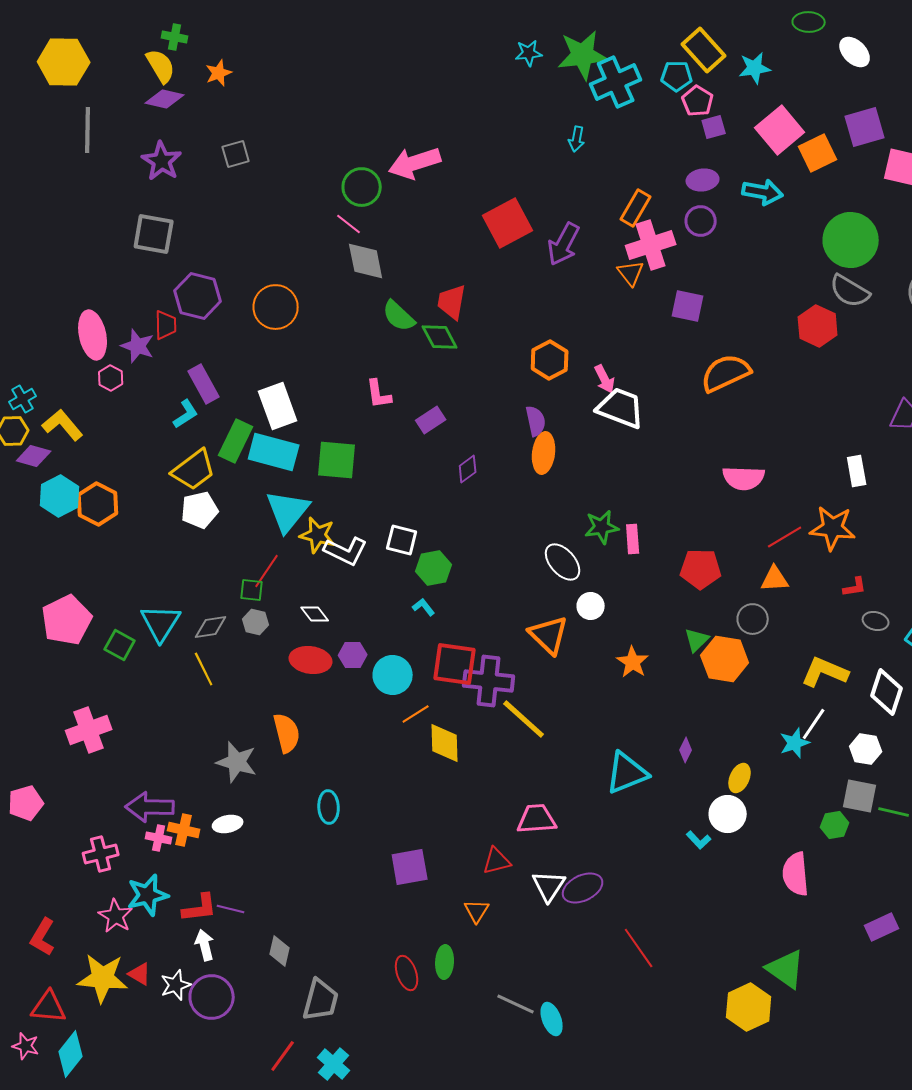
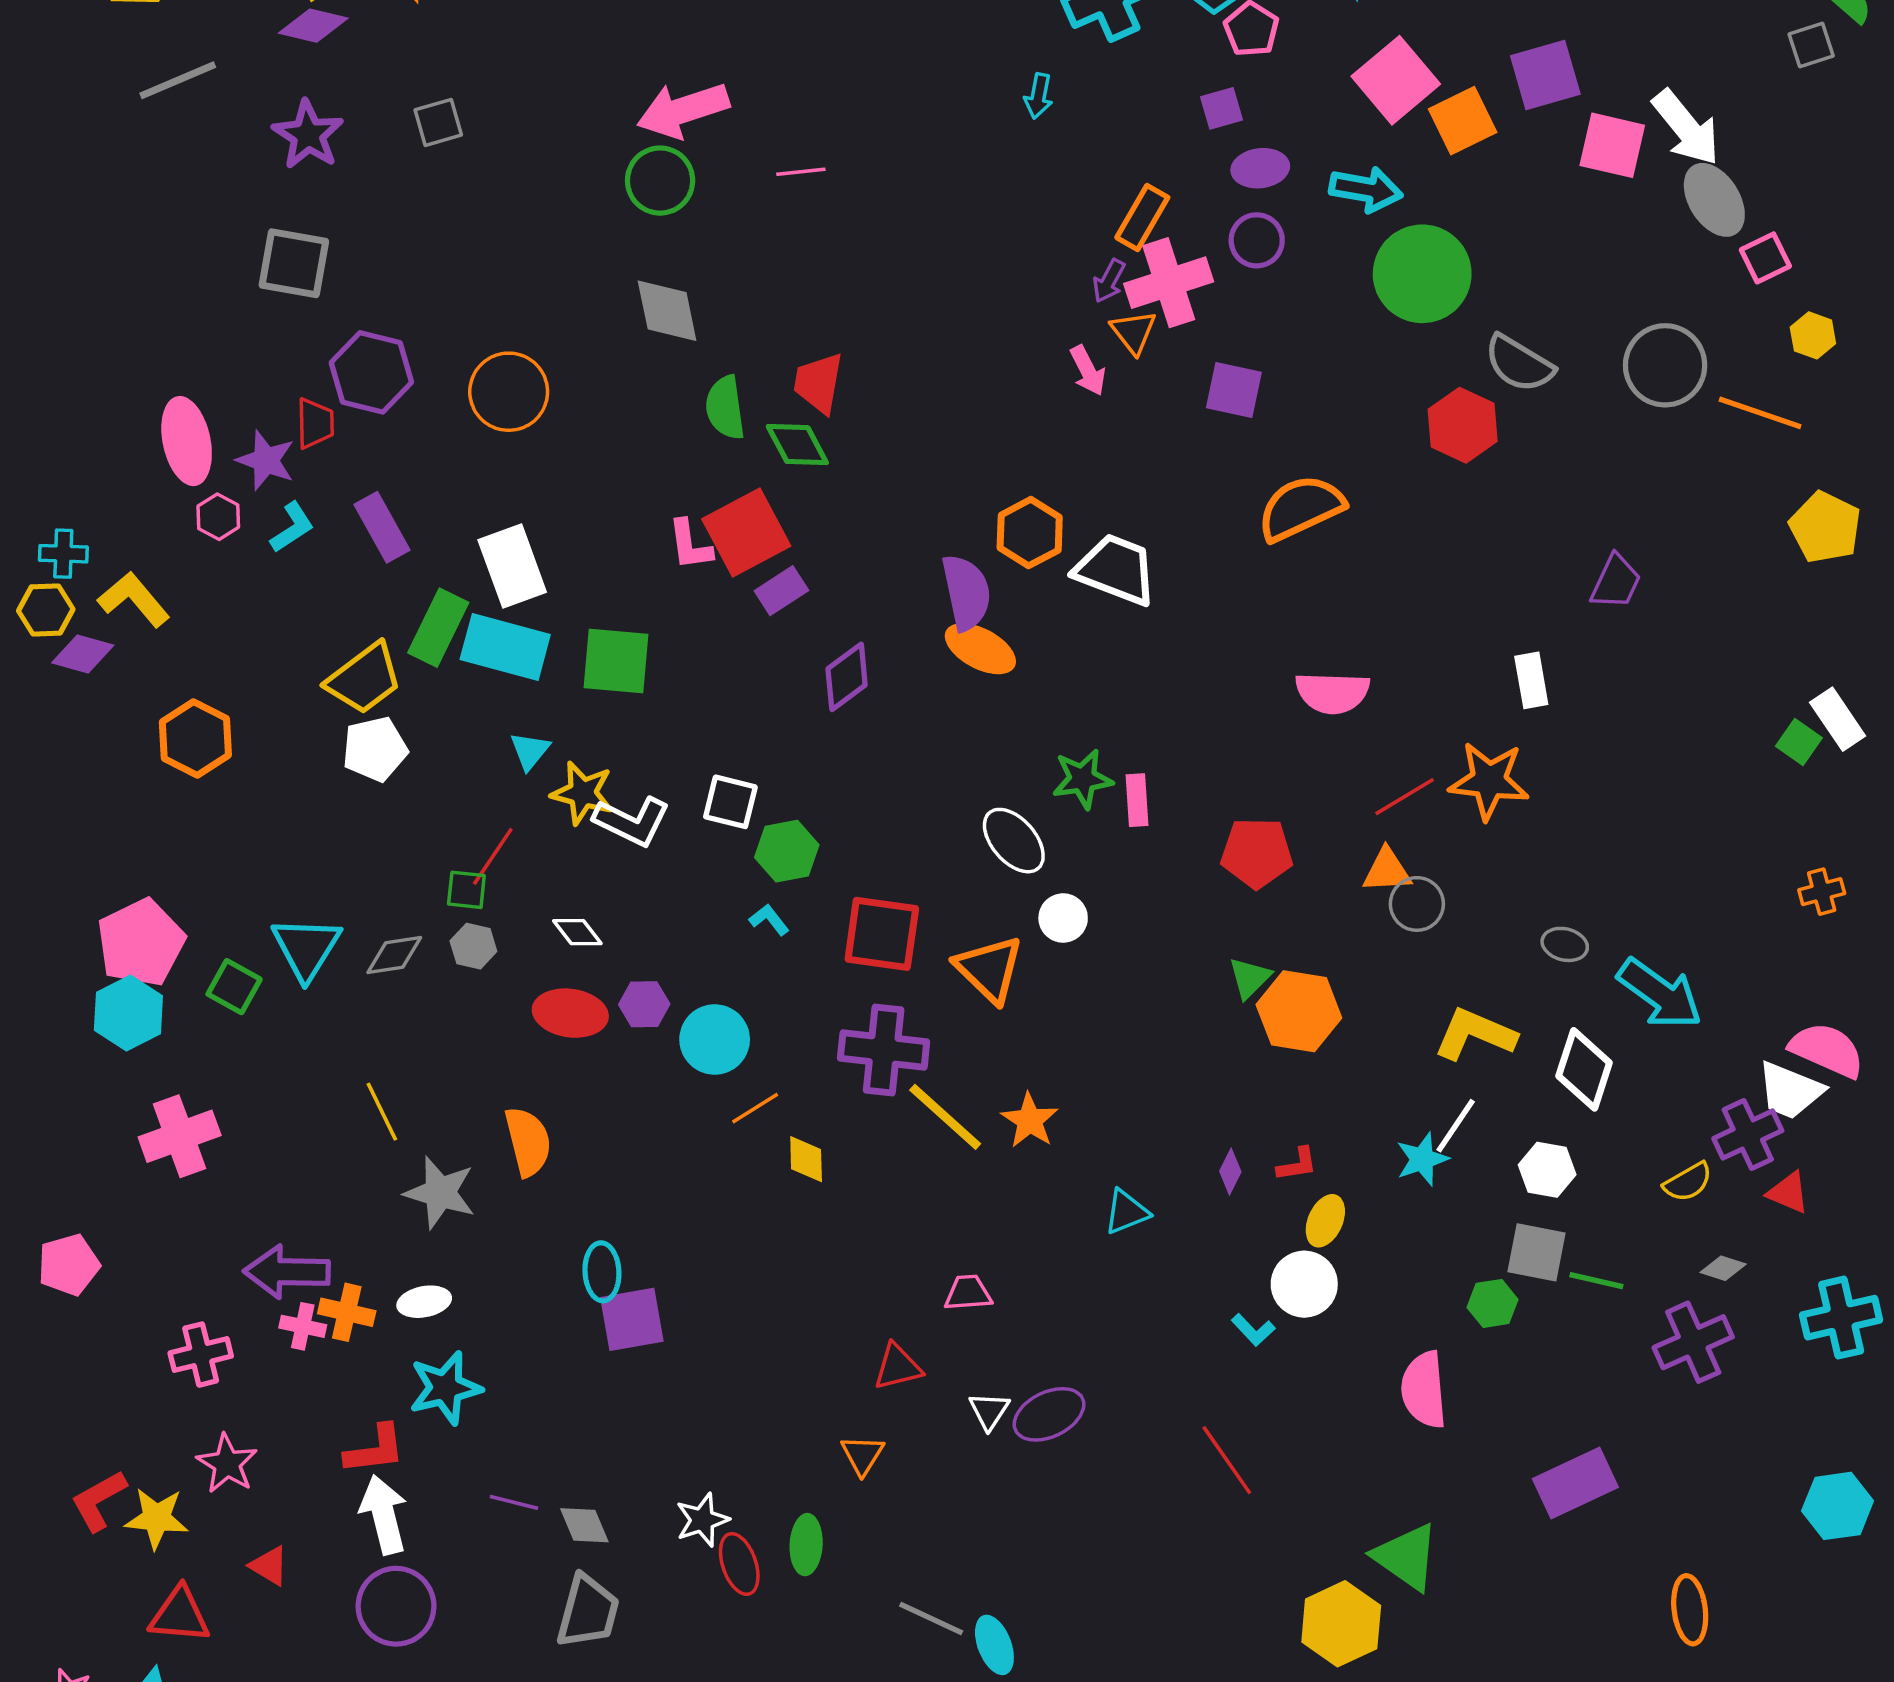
purple square: (714, 127) -> (1222, 108), moved
gray line: (88, 130) -> (178, 80), turned 66
pink arrow: (415, 163) -> (683, 110), moved
red square: (508, 223) -> (746, 533), moved
pink line: (349, 224) -> (801, 172), moved, turned -44
green circle: (851, 240) -> (1422, 274), moved
purple arrow: (564, 244) -> (1109, 281), moved, size x0.6
green semicircle: (399, 316) -> (725, 408), turned 39
orange hexagon: (550, 360) -> (1030, 533), moved
pink arrow: (605, 379) -> (1088, 371), moved
cyan cross: (23, 399) -> (63, 554), turned 32
cyan L-shape: (186, 414) -> (292, 527), moved
purple semicircle: (536, 421) -> (966, 592), size x1.4
orange ellipse: (544, 453) -> (980, 649), turned -69
purple diamond: (468, 469) -> (847, 677), size x1.4
cyan hexagon: (60, 496) -> (128, 1013), moved
cyan triangle: (288, 511) -> (530, 751), size x0.5
red L-shape: (855, 587) -> (1297, 1164), moved
gray circle: (753, 619) -> (1417, 904), moved
orange star: (633, 662) -> (1030, 1120), moved
red square: (455, 664) -> (882, 934), moved
yellow line: (204, 669) -> (382, 1112), moved
yellow diamond: (445, 743) -> (806, 1159), size x0.7
cyan triangle: (627, 773) -> (1126, 1212), size x0.6
pink trapezoid: (537, 819) -> (968, 1293), size x0.7
purple square: (410, 867) -> (632, 1319), moved
white triangle: (549, 886) -> (989, 1411), size x0.7
cyan star: (148, 895) -> (445, 1388), moved
purple line: (231, 909) -> (514, 1502), moved
purple rectangle: (882, 927) -> (1575, 1483), size x1.4
red L-shape: (43, 937) -> (99, 1501), turned 30
white arrow: (205, 945) -> (384, 1515), size x1.4
red line: (639, 948) -> (1227, 1460), moved
gray diamond: (280, 951) -> (584, 1525), moved, turned -36
yellow star: (103, 978) -> (157, 1518), moved, size x0.7
white star: (176, 985) -> (702, 1520), moved
red triangle: (49, 1007) -> (180, 1615), moved

